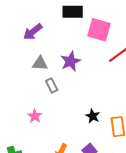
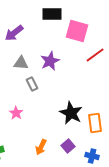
black star: (93, 116) -> (71, 113), size x1.6

